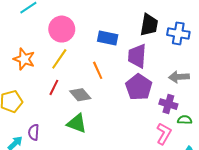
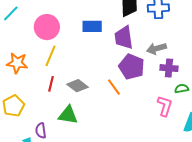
orange line: (98, 70) -> (114, 87), moved
gray arrow: (179, 77) -> (156, 48), moved
purple cross: (168, 104) -> (169, 68), moved
green triangle: (77, 123) -> (68, 115), moved

